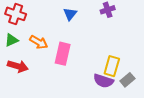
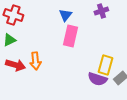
orange arrow: (39, 42) -> (35, 61), moved, turned 54
pink rectangle: (63, 54) -> (70, 36), moved

